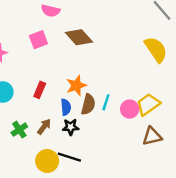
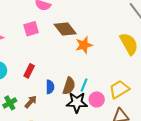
orange star: (76, 85) -> (84, 45), moved
pink circle: (130, 109) -> (97, 99), moved
black star: (71, 127) -> (77, 102), moved, size x1.5

